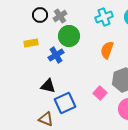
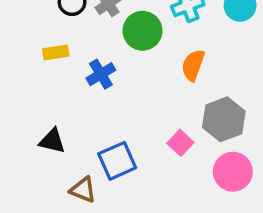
green circle: (69, 36) -> (142, 31), moved
black triangle: (48, 86) -> (52, 141), moved

